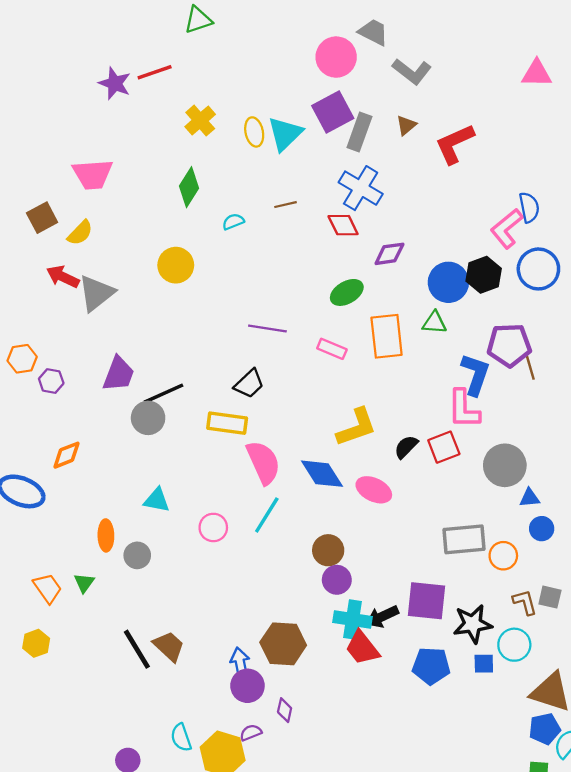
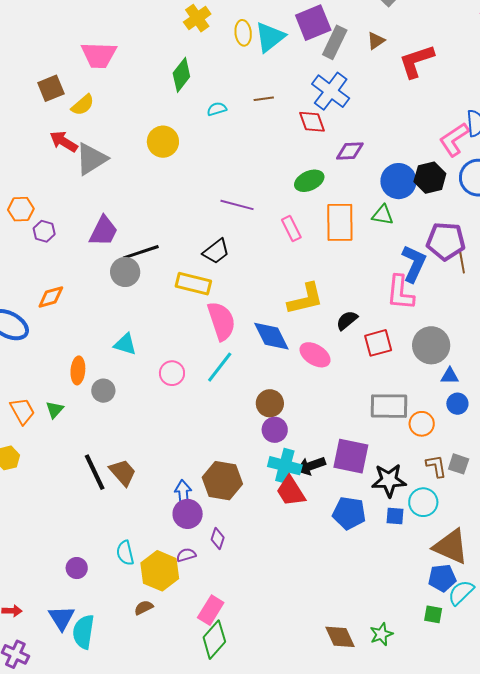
pink rectangle: (332, 349) -> (291, 228), turned 35
red square: (444, 447) -> (378, 343), moved

